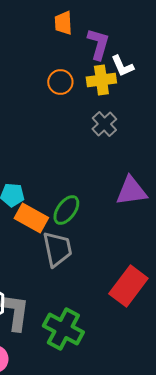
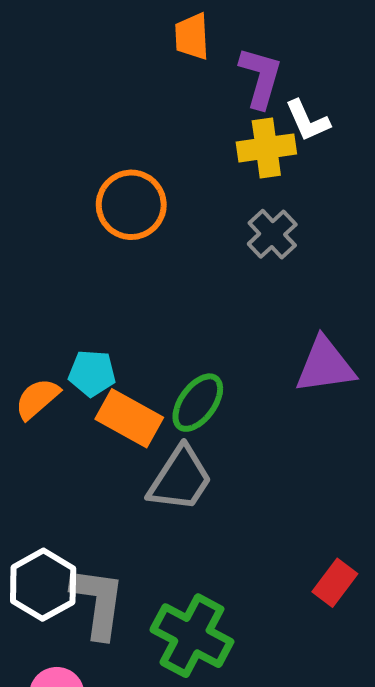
orange circle: (60, 82) -> (131, 205), moved, size x1.4
gray trapezoid: (57, 249) -> (180, 479), turned 45
red rectangle: (128, 286) -> (335, 583), moved, size x0.6

